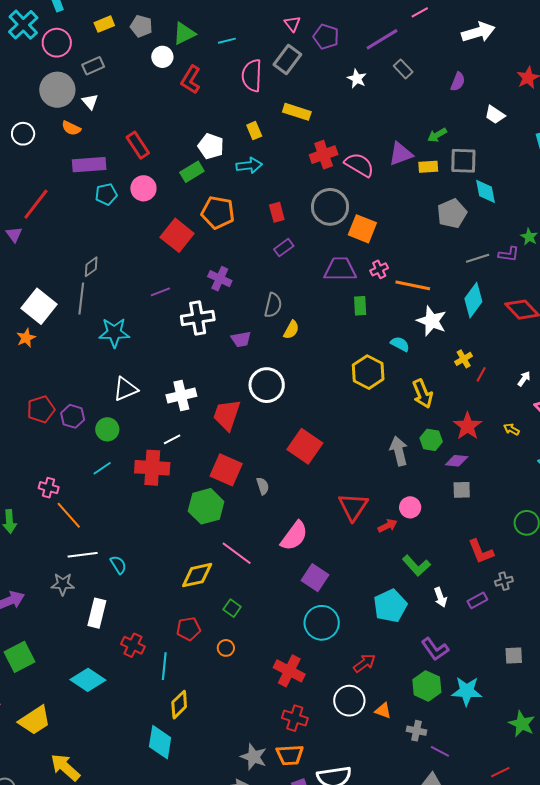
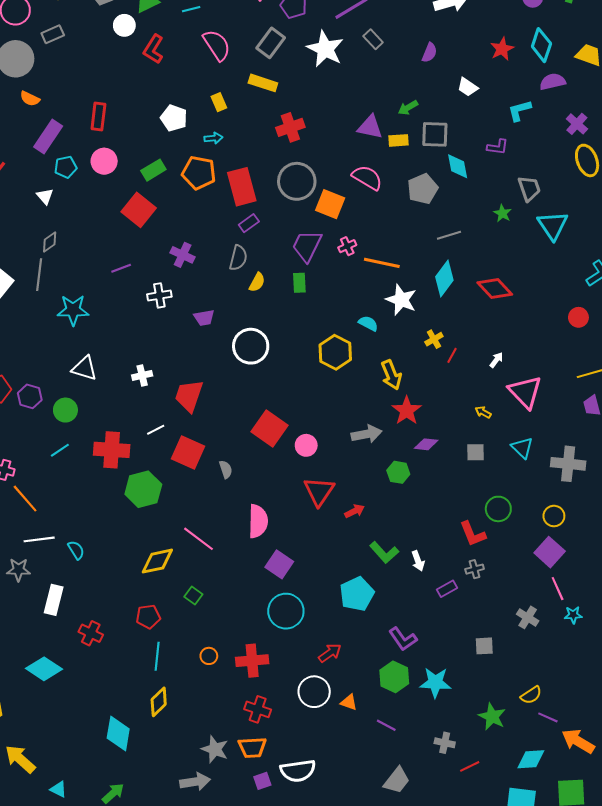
gray rectangle: (287, 60) -> (271, 43), moved
pink semicircle: (252, 75) -> (217, 45), turned 144
white star: (357, 79) -> (325, 49), size x1.8
white triangle: (90, 102) -> (45, 196), moved
red rectangle: (138, 145) -> (98, 116), turned 40
purple triangle: (401, 154) -> (370, 127), turned 32
purple rectangle: (89, 165) -> (48, 136), turned -52
cyan arrow: (249, 165) -> (213, 138), size x0.7
pink semicircle: (359, 165) -> (367, 178), moved
green rectangle: (192, 172) -> (153, 170), moved
red rectangle: (277, 212) -> (242, 187), size x1.8
orange pentagon: (218, 213) -> (199, 173), moved
purple L-shape: (509, 254) -> (498, 147), moved
purple trapezoid: (340, 269) -> (307, 246), turned -64
gray semicircle: (273, 305) -> (238, 258), moved
green rectangle: (360, 306) -> (299, 283), moved
white cross: (198, 318) -> (159, 295), size x0.7
yellow semicircle: (291, 330) -> (257, 282), moved
white circle: (267, 385) -> (251, 346), moved
white triangle: (126, 389) -> (84, 368), turned 40
white cross: (181, 396) -> (142, 375), size x0.7
red star: (468, 426) -> (407, 411), moved
white line: (172, 439) -> (156, 430), moved
green hexagon: (431, 440) -> (398, 472), moved
gray arrow: (399, 451) -> (367, 434), turned 92
gray square: (462, 490) -> (475, 452), moved
green hexagon: (206, 506) -> (143, 489), moved
pink circle: (410, 507) -> (306, 445), moved
pink semicircle: (294, 536) -> (258, 521), turned -36
red L-shape: (481, 551) -> (473, 534), moved
white arrow: (440, 597) -> (418, 561), moved
orange circle: (226, 648) -> (209, 656), moved
cyan line: (164, 666) -> (157, 656), moved
red cross: (289, 671) -> (252, 661), turned -32
yellow diamond: (179, 705) -> (159, 702), moved
gray cross: (417, 731) -> (445, 743), moved
purple line: (440, 751) -> (386, 725), moved

